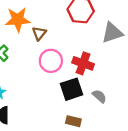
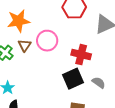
brown triangle: (39, 33) -> (25, 45), moved
pink circle: (51, 61) -> (47, 41), moved

